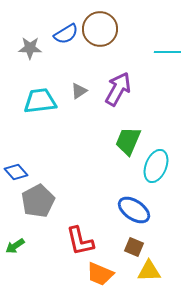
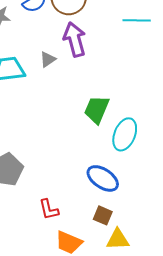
purple arrow: (118, 89) -> (75, 39), moved, turned -44
red L-shape: (80, 241) -> (49, 209), size x0.7

